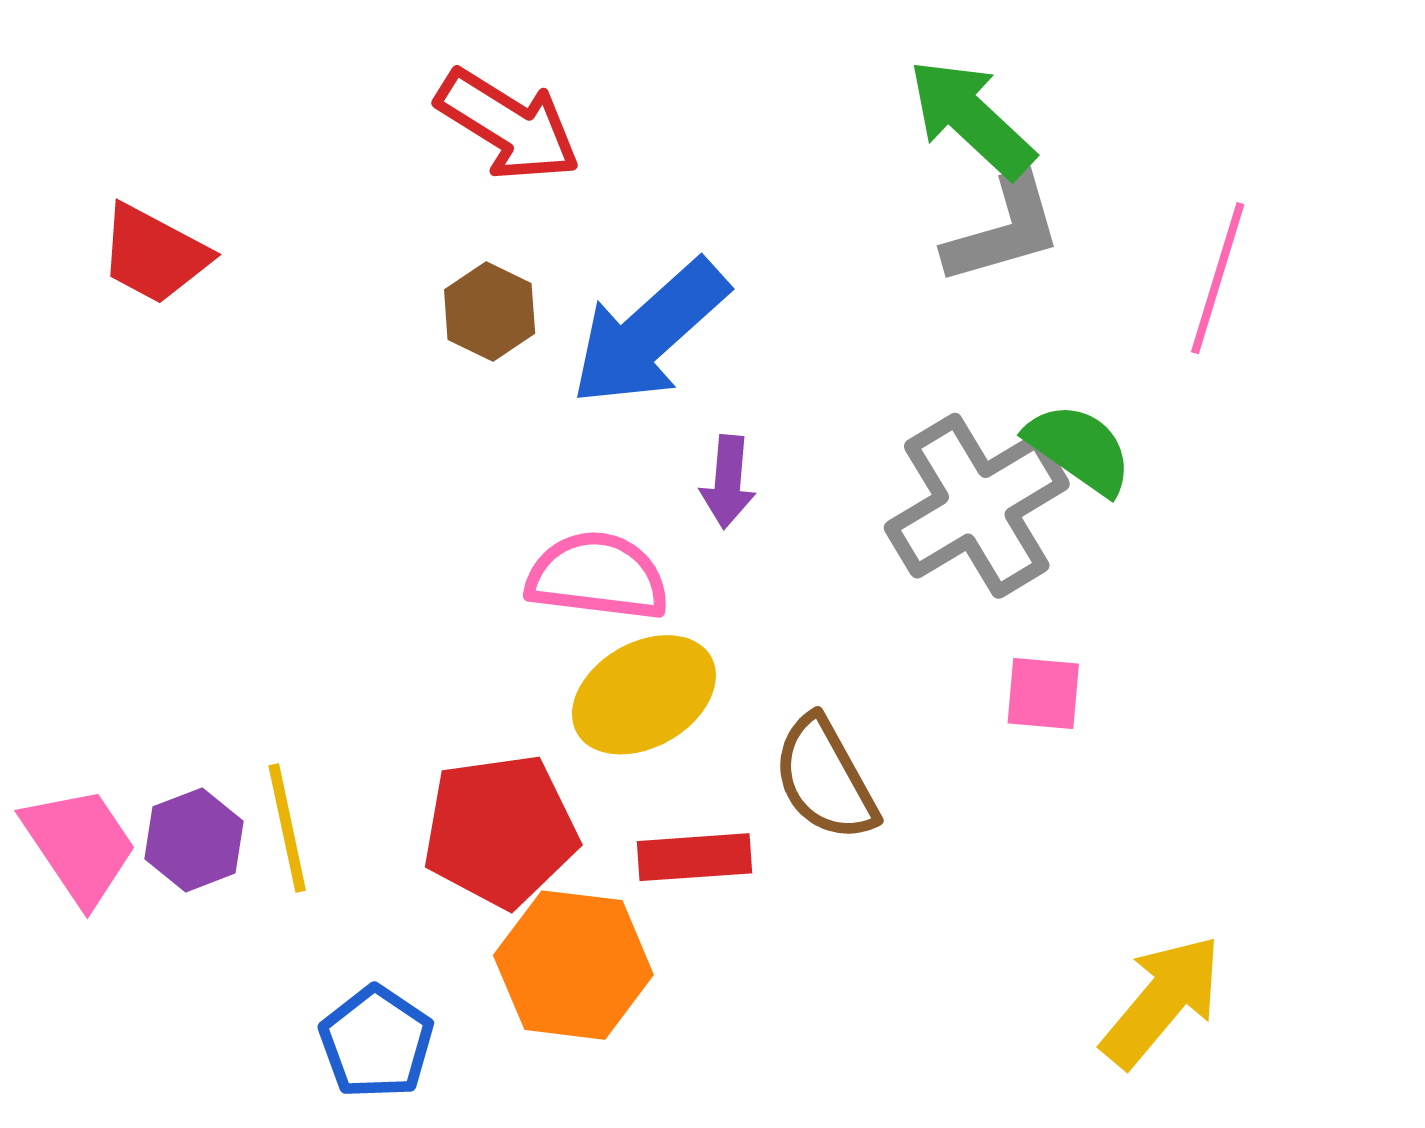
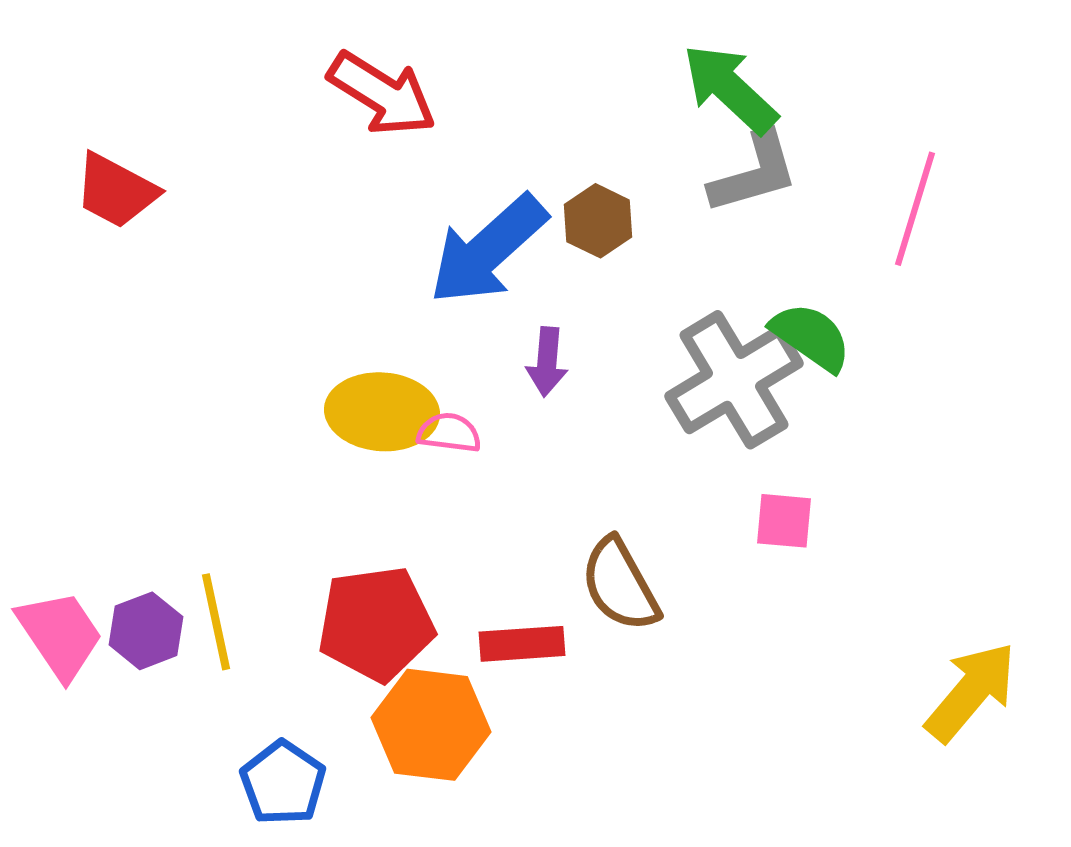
brown hexagon: (490, 311) -> (598, 221), moved
pink semicircle: (597, 576) -> (449, 433), size x0.6
yellow ellipse: (644, 695) -> (382, 412), moved, turned 34
yellow arrow: (1162, 1001) -> (971, 692), moved

